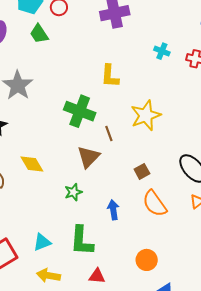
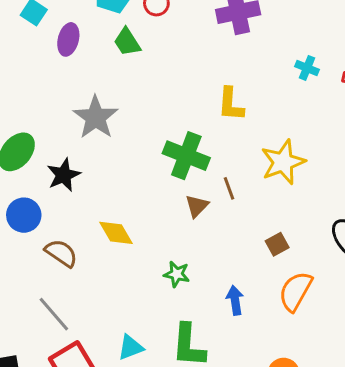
brown triangle: (88, 157) -> (197, 206), moved, size x0.7
green star: (73, 192) -> (177, 274), turned 30
orange semicircle: (155, 204) -> (295, 291), turned 64

